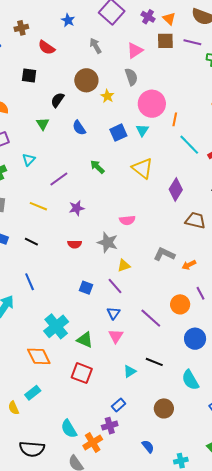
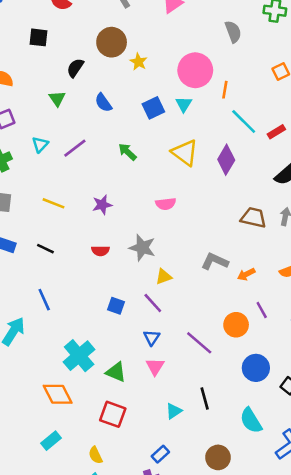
gray semicircle: (131, 77) -> (233, 32), moved
purple line: (59, 179) -> (75, 148), moved
purple diamond: (176, 189) -> (226, 160), moved
pink semicircle: (127, 220) -> (166, 204), moved
black line: (154, 362) -> (205, 399), turned 54
yellow semicircle: (14, 408) -> (95, 455), moved

